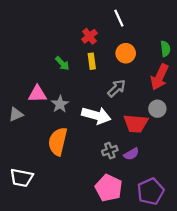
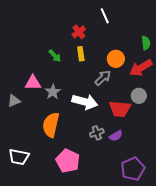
orange circle: (126, 53) -> (116, 59), moved
red arrow: (160, 77) -> (141, 68), turned 35
pink pentagon: (109, 188) -> (68, 161), moved

